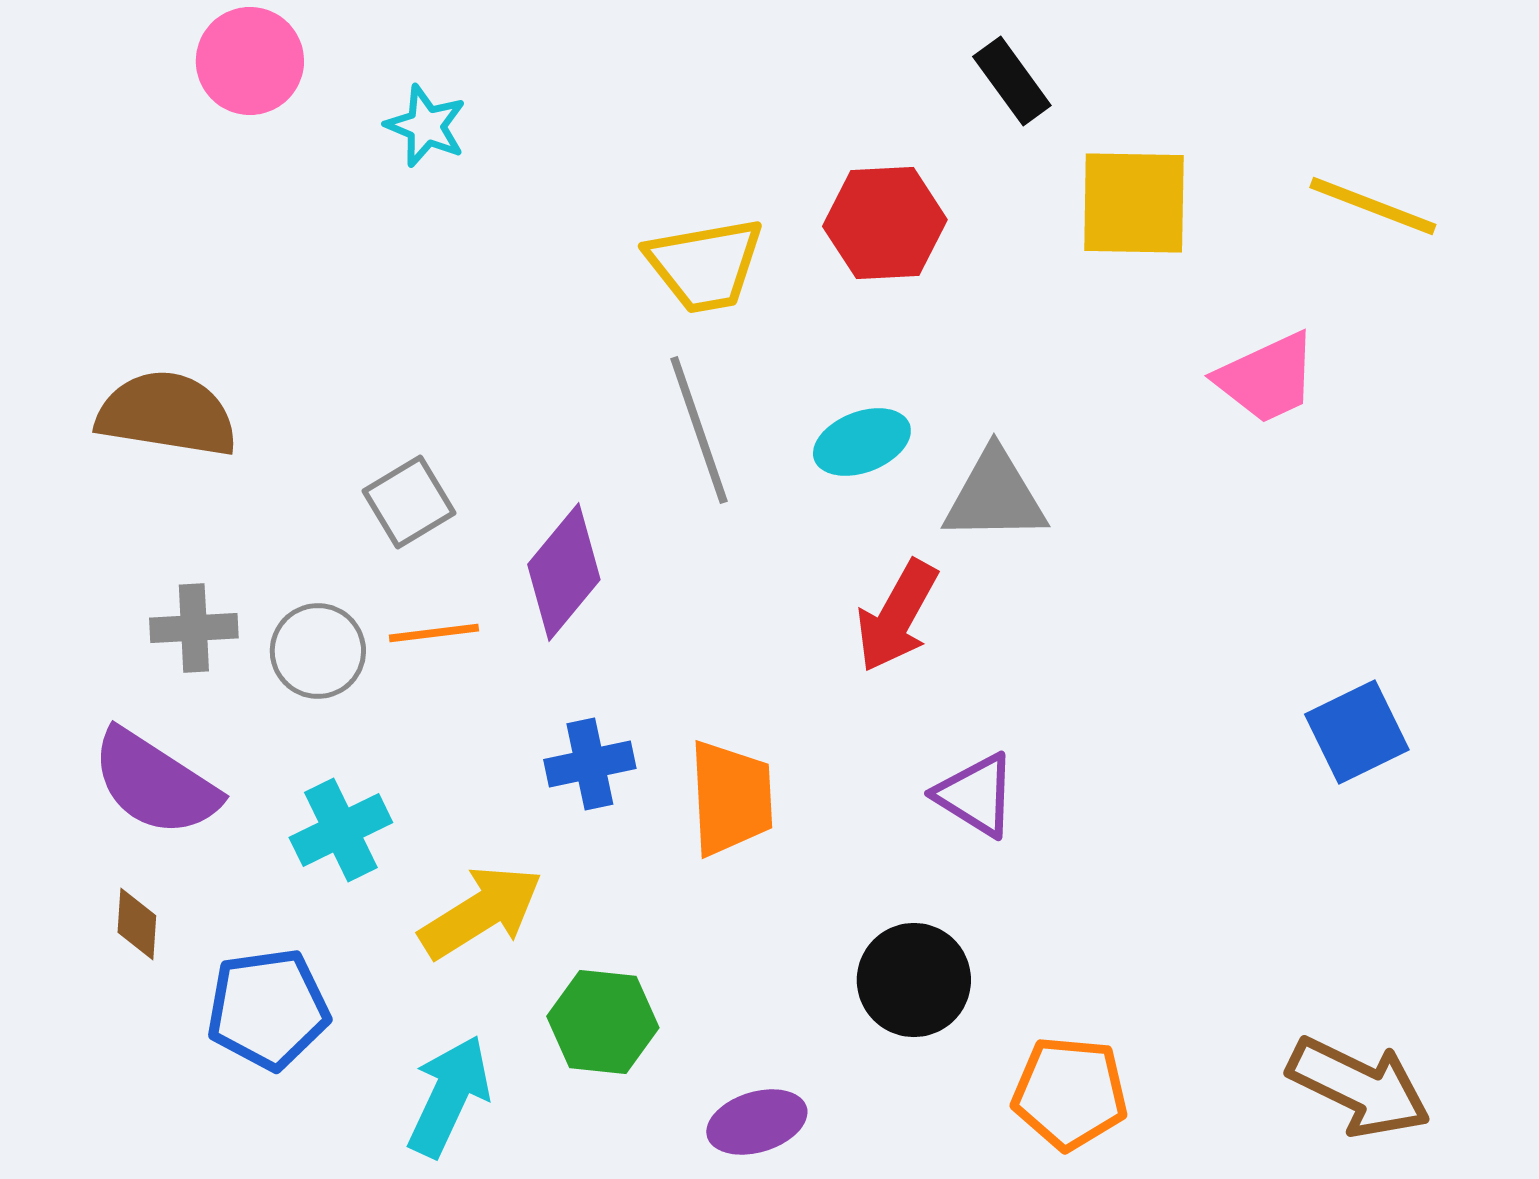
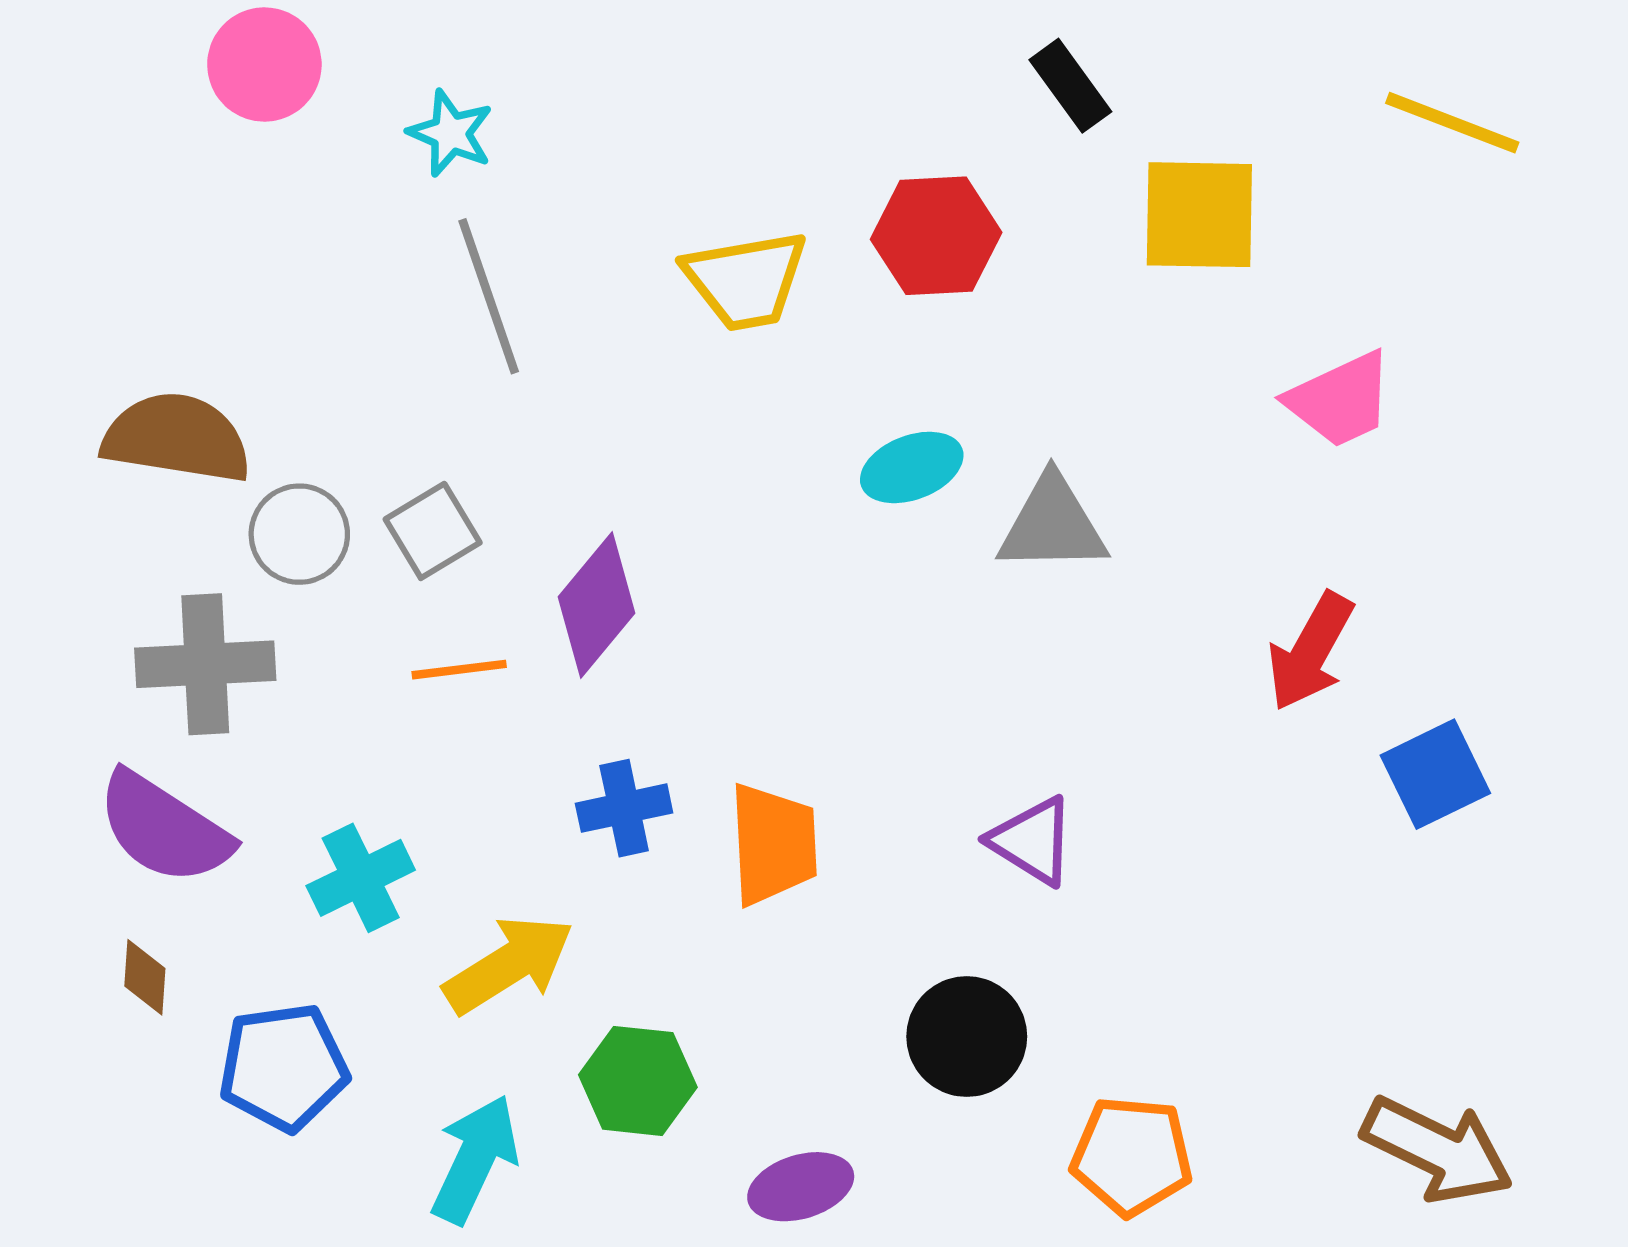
yellow line: (1373, 206) -> (1452, 123), moved
gray line: (699, 430) -> (489, 296), moved
red arrow: (897, 616) -> (1310, 652), moved
gray cross: (194, 628) -> (205, 664), size x1.5
gray circle: (318, 651) -> (299, 534), moved

